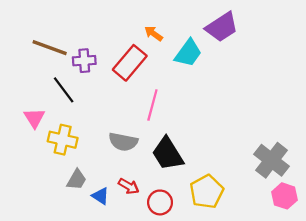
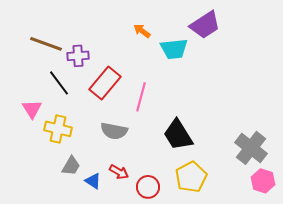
cyan trapezoid: (188, 53) -> (174, 49), turned 48
red rectangle: (130, 63) -> (105, 83), moved
black trapezoid: (168, 154) -> (178, 135), moved

